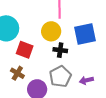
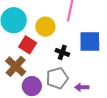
yellow circle: (51, 31) -> (45, 27), moved
brown cross: (17, 73) -> (16, 66), size x1.5

